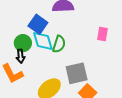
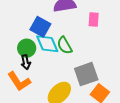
pink rectangle: (103, 34) -> (94, 19), moved
green semicircle: (59, 44) -> (65, 45), turned 138

